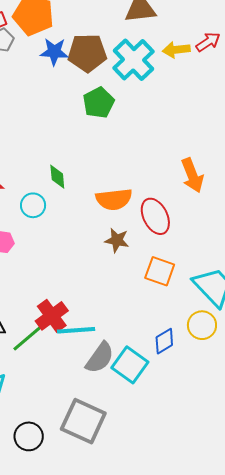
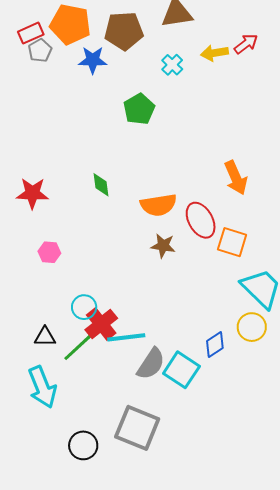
brown pentagon: (87, 53) -> (124, 31), moved
cyan cross: (133, 60) -> (172, 65), size x0.5
cyan circle: (33, 205) -> (84, 307), moved
orange square: (160, 271) -> (232, 242), moved

